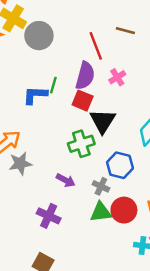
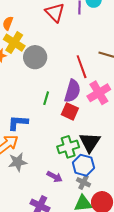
pink cross: (117, 77) -> (99, 93), size x1.6
blue L-shape: (35, 95) -> (18, 123), moved
black triangle: (103, 121) -> (90, 142), moved
blue hexagon: (120, 165) -> (83, 165), moved

